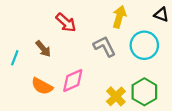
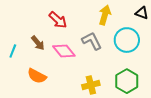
pink diamond: (73, 80) -> (64, 51), moved, turned 75
yellow cross: (116, 96) -> (91, 85), moved, turned 30

